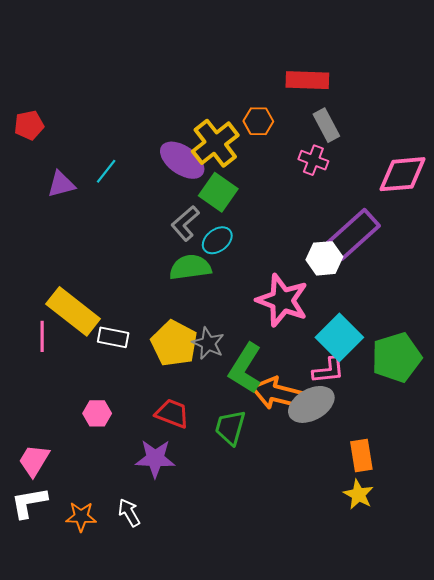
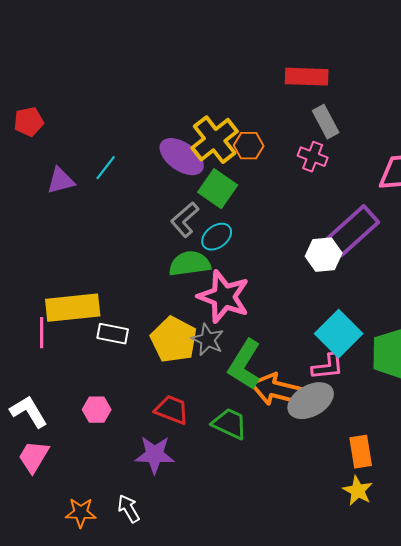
orange hexagon: (258, 121) -> (249, 146), moved
pink star: (282, 300) -> (224, 297), moved
yellow rectangle: (73, 311) -> (73, 308), turned -44
green trapezoid: (230, 427) -> (230, 424), turned 99
white L-shape: (29, 503) -> (29, 412), moved, turned 69

